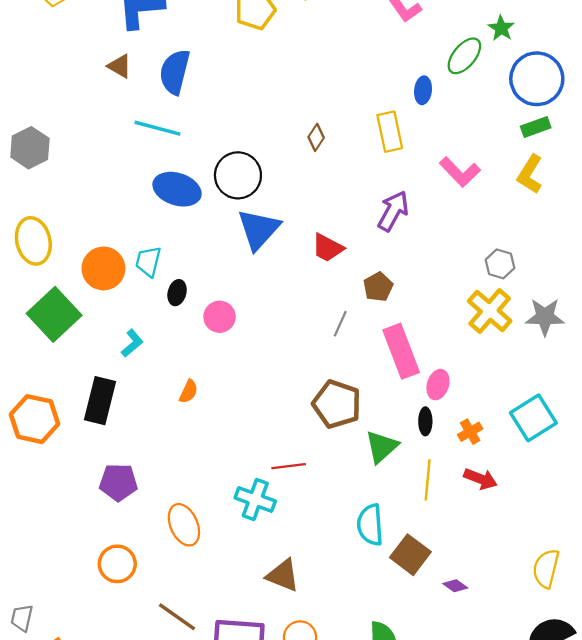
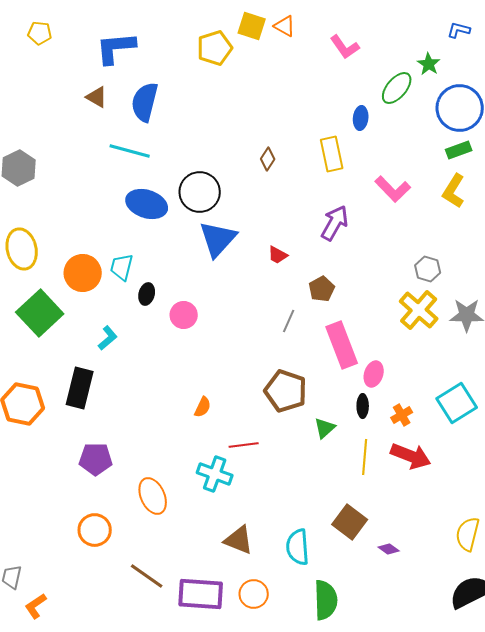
red trapezoid: (328, 248) -> (278, 255), size x0.7
orange semicircle: (189, 391) -> (203, 407), moved
green triangle: (382, 447) -> (325, 428), size x0.7
red arrow: (480, 479) -> (411, 456), size x1.4
cyan semicircle: (370, 525) -> (298, 547), moved

